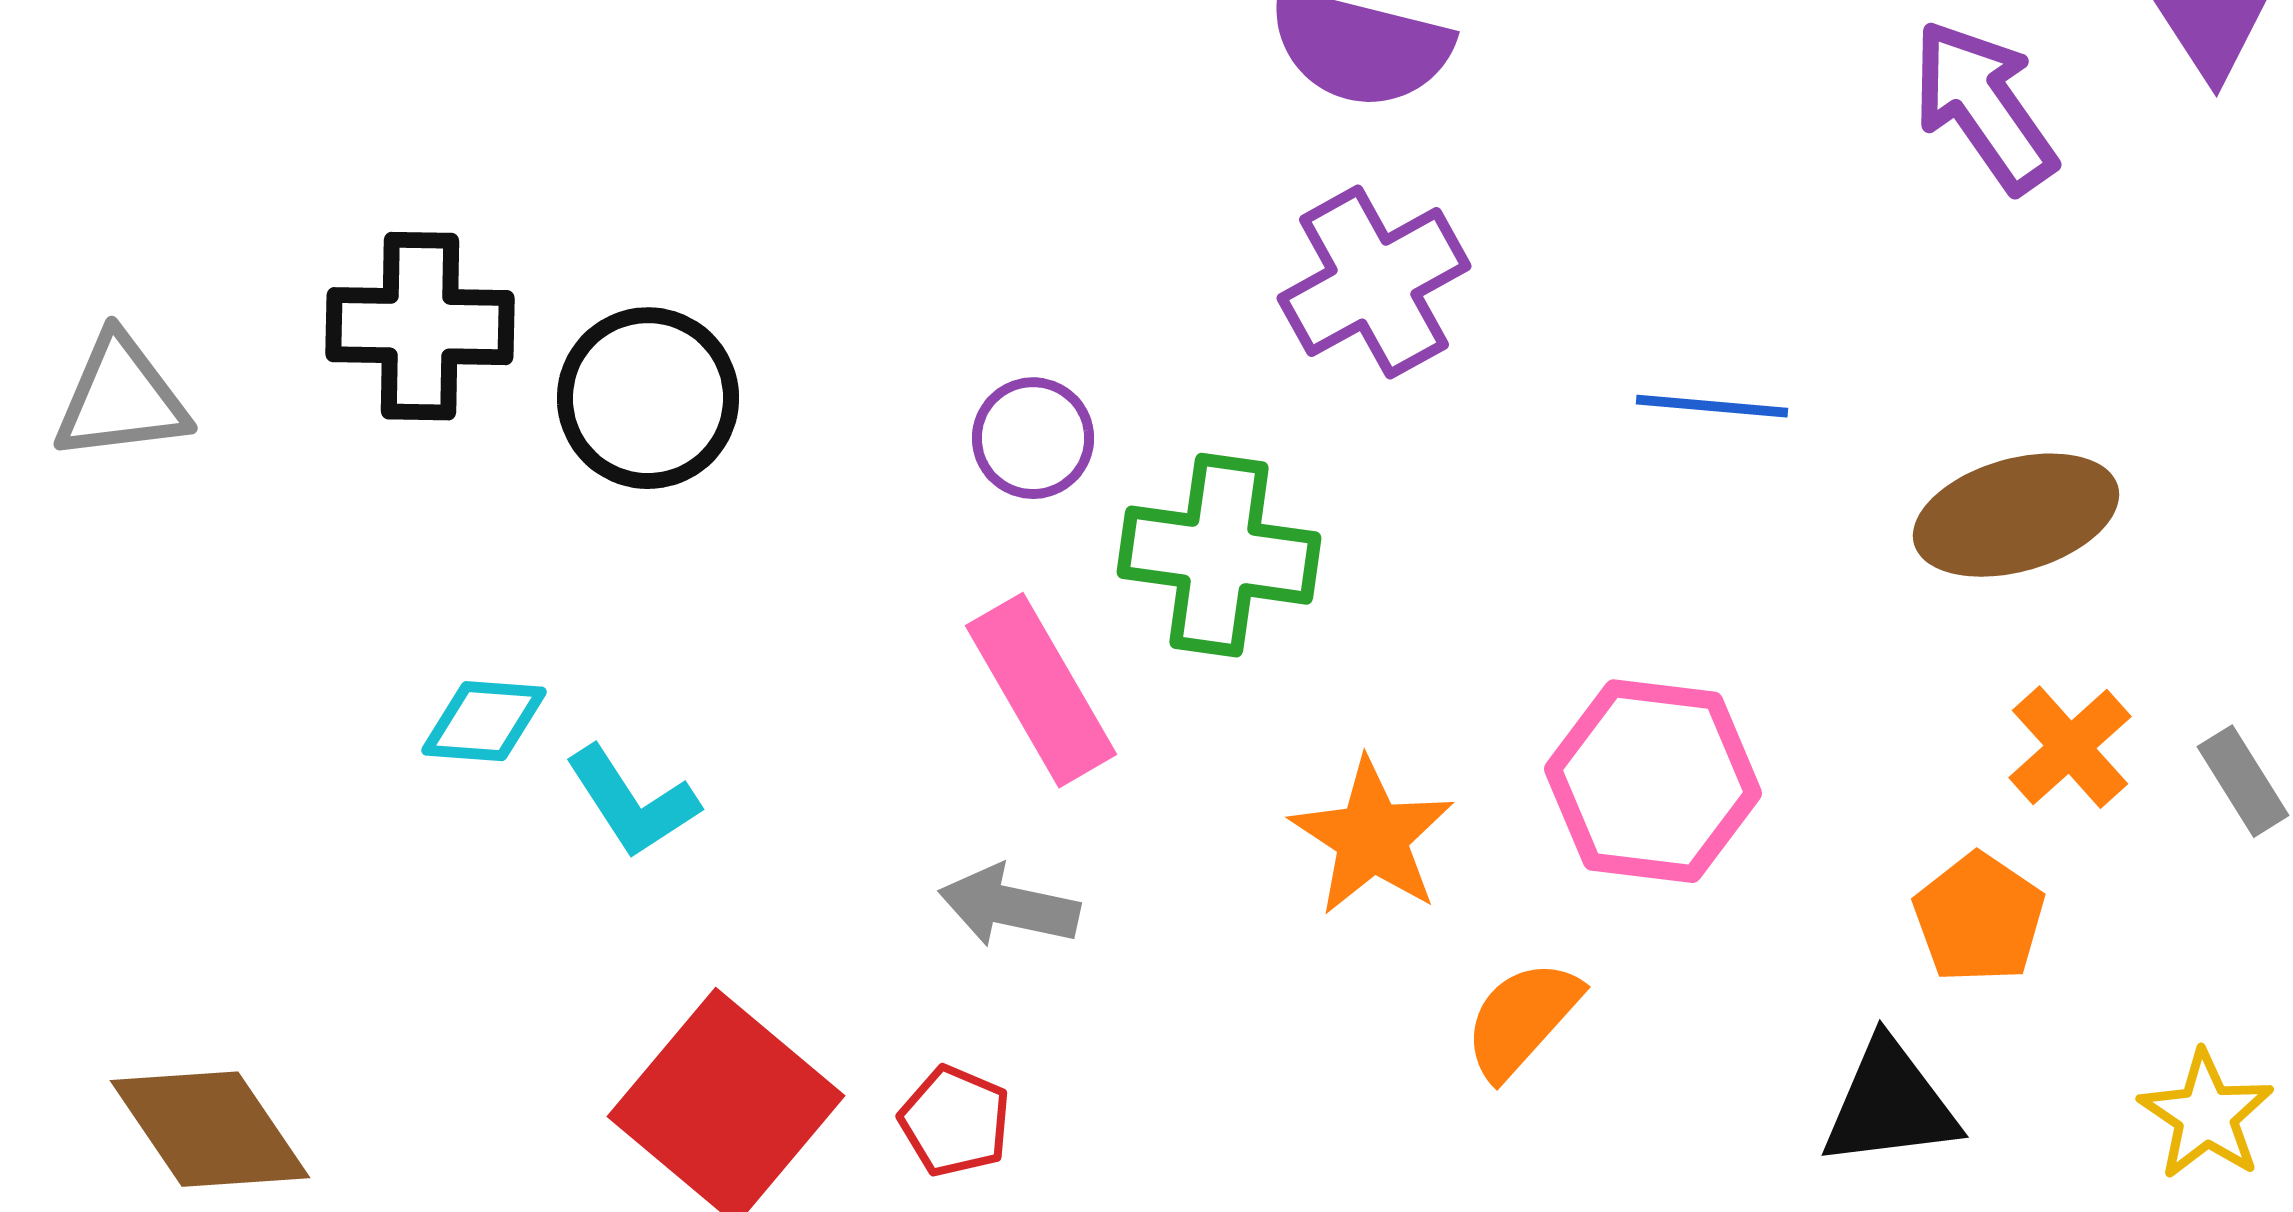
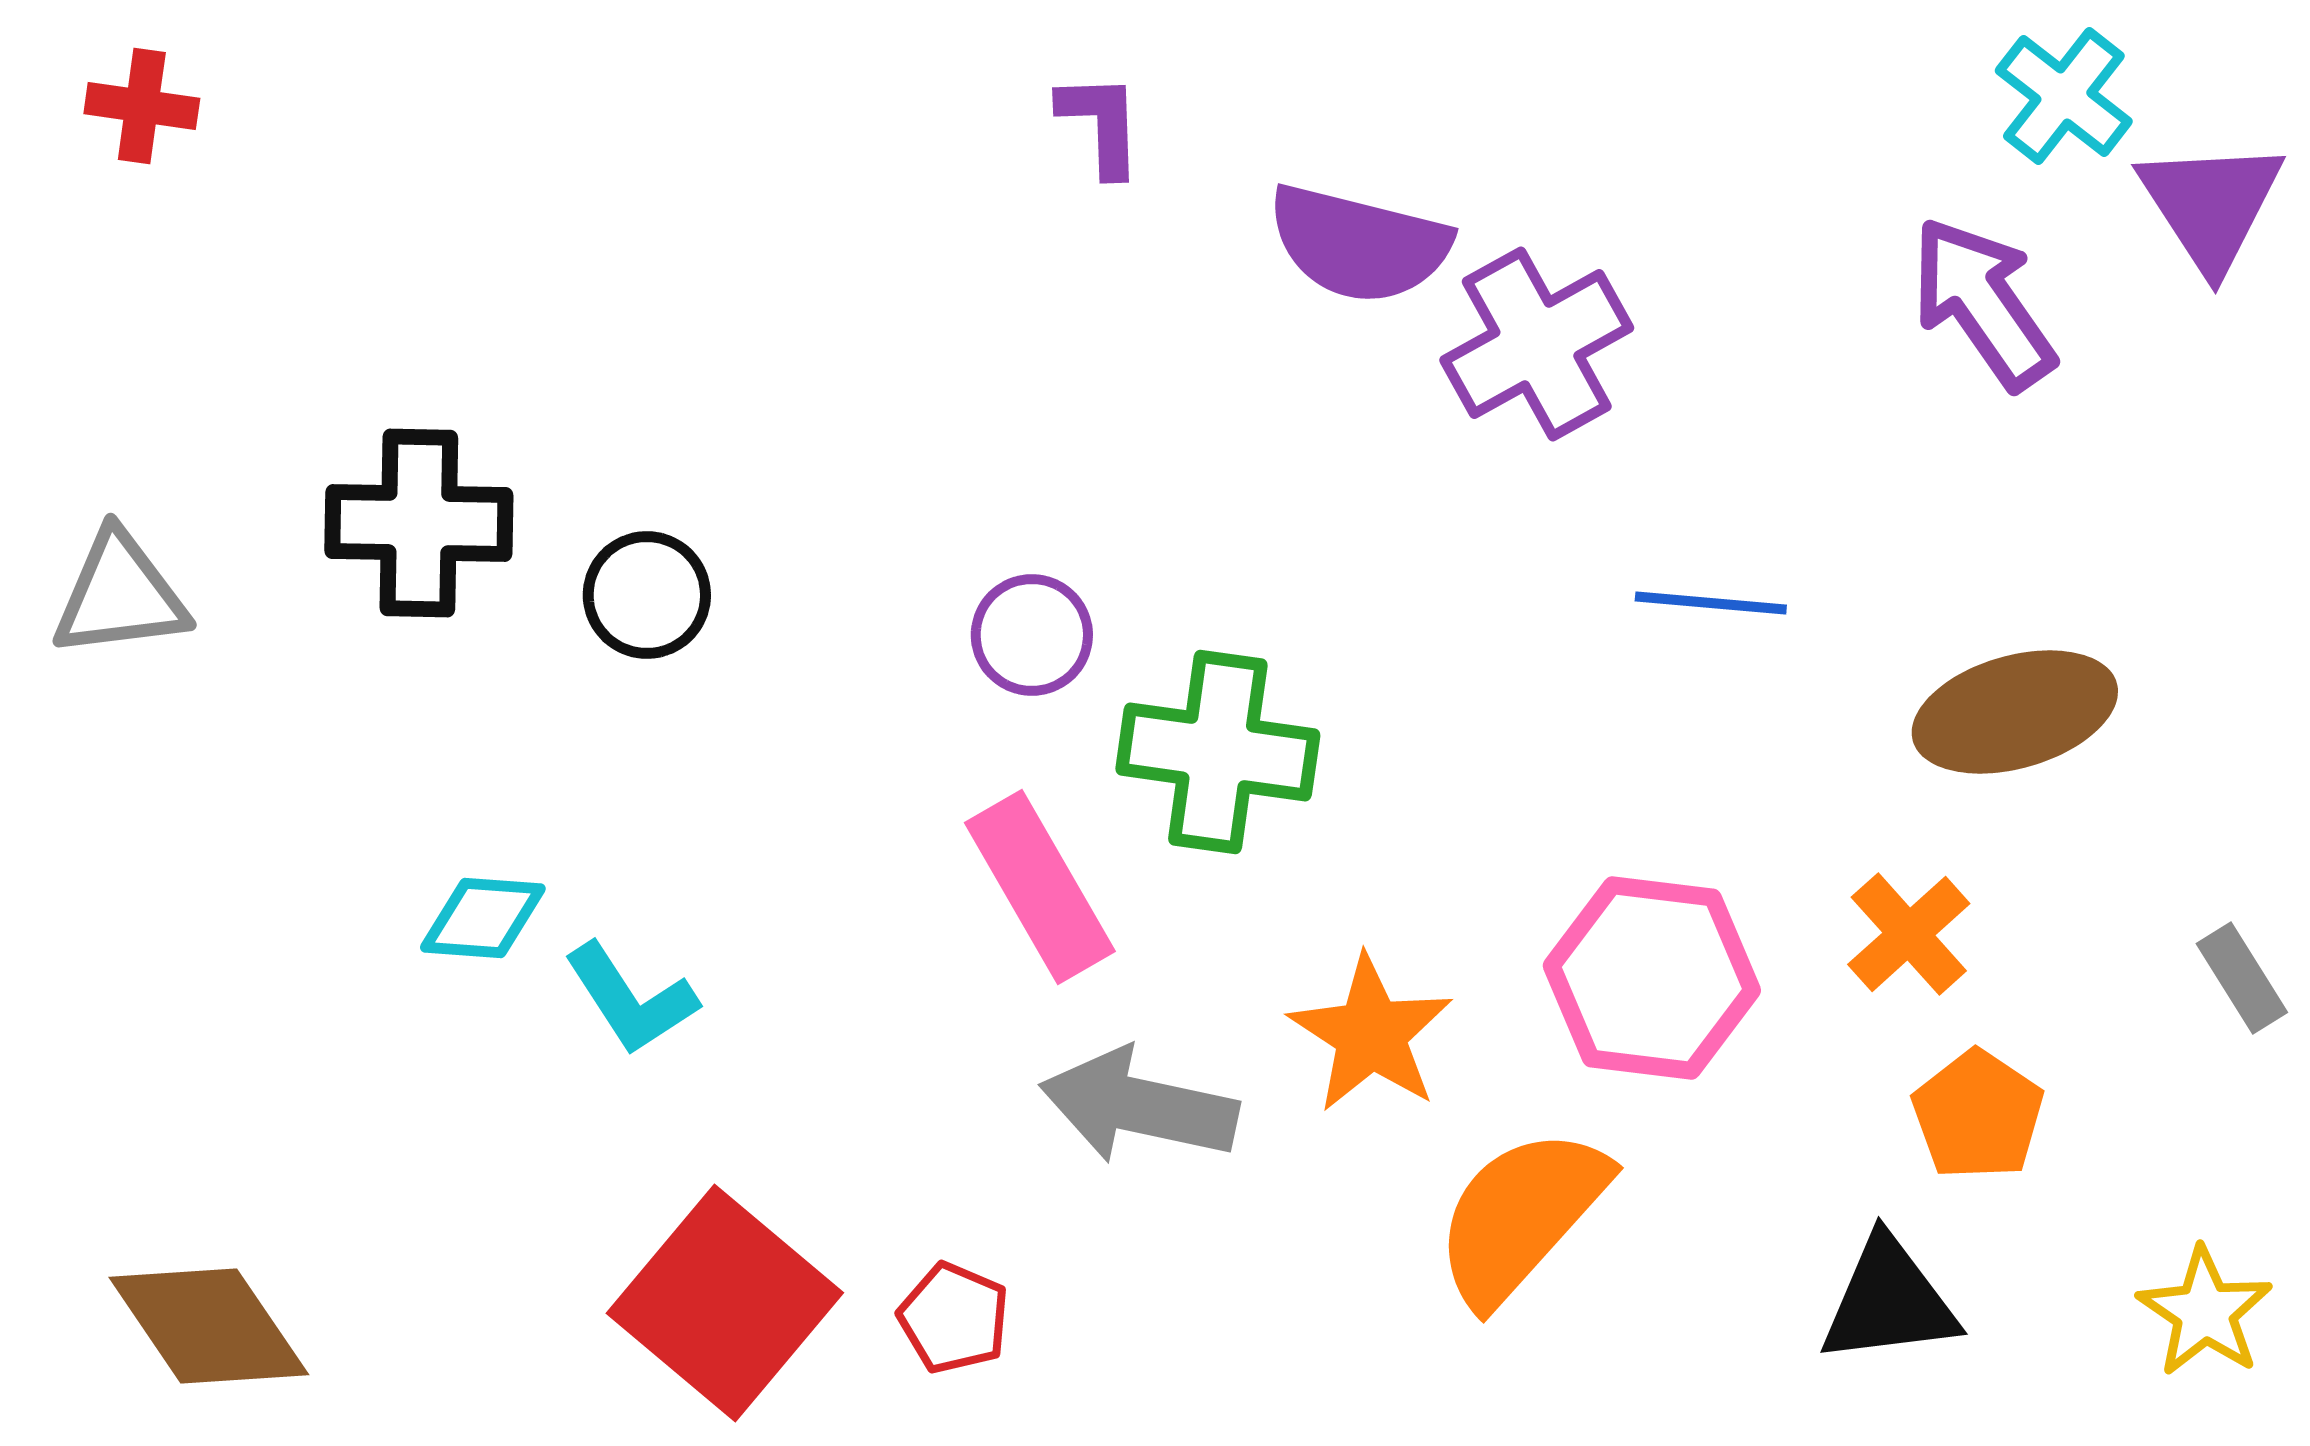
purple cross: (1374, 282) -> (1537, 344), moved
black circle: (648, 398) -> (647, 595), size x0.7
orange cross: (2070, 747) -> (1909, 934), moved
gray arrow: (1009, 906) -> (1139, 1106), moved, size x1.4
orange semicircle: (1522, 1019) -> (1521, 1216), size x1.5

